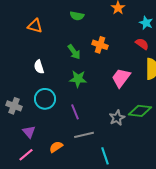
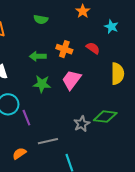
red semicircle: (142, 44) -> (93, 48), moved
green arrow: (74, 52) -> (38, 56), turned 126
pink trapezoid: (121, 78) -> (71, 80), moved
purple line: (75, 112) -> (26, 118), moved

